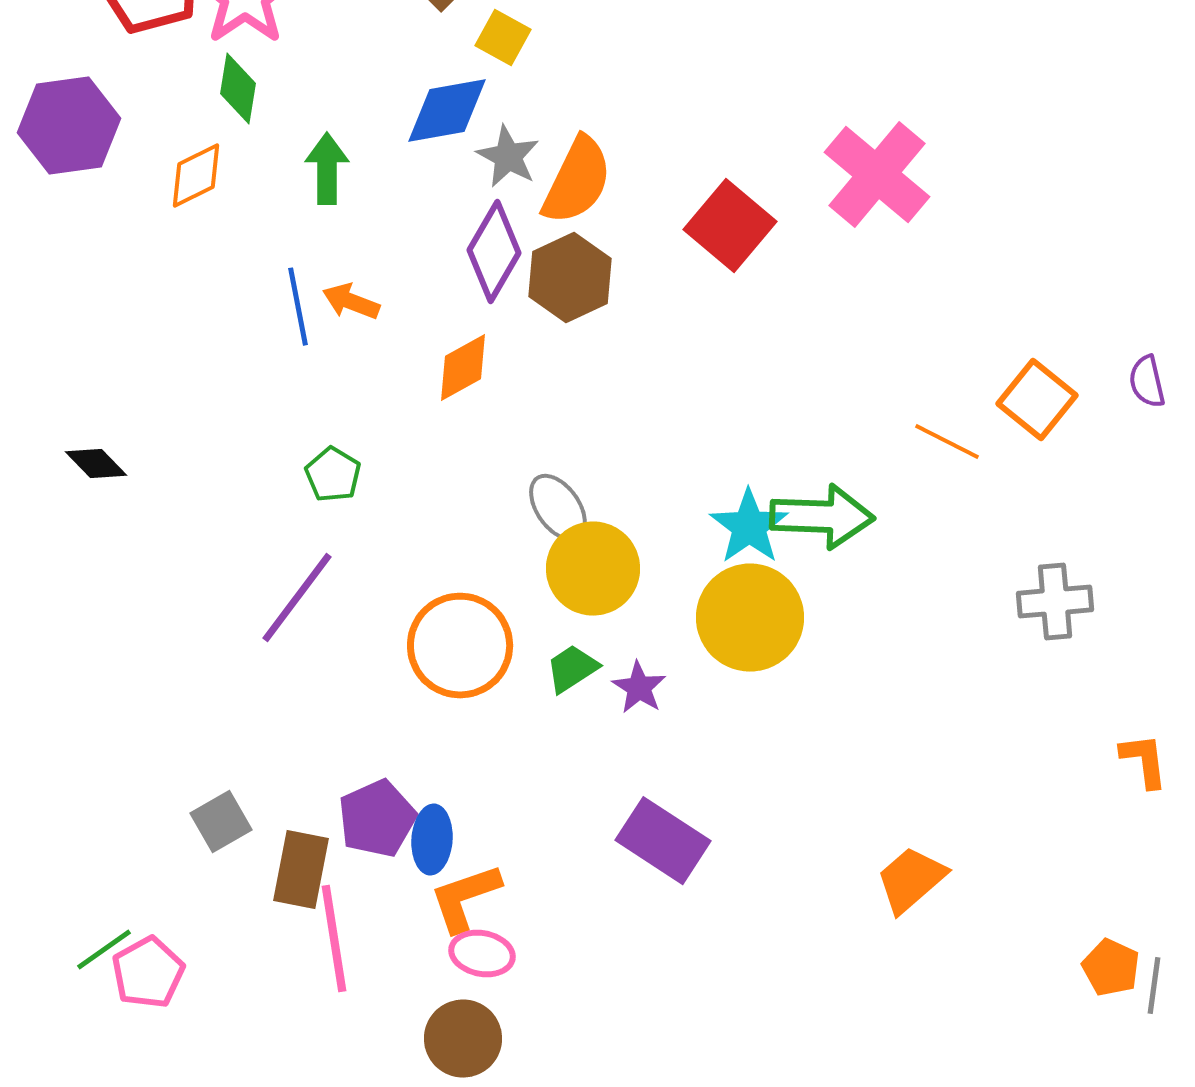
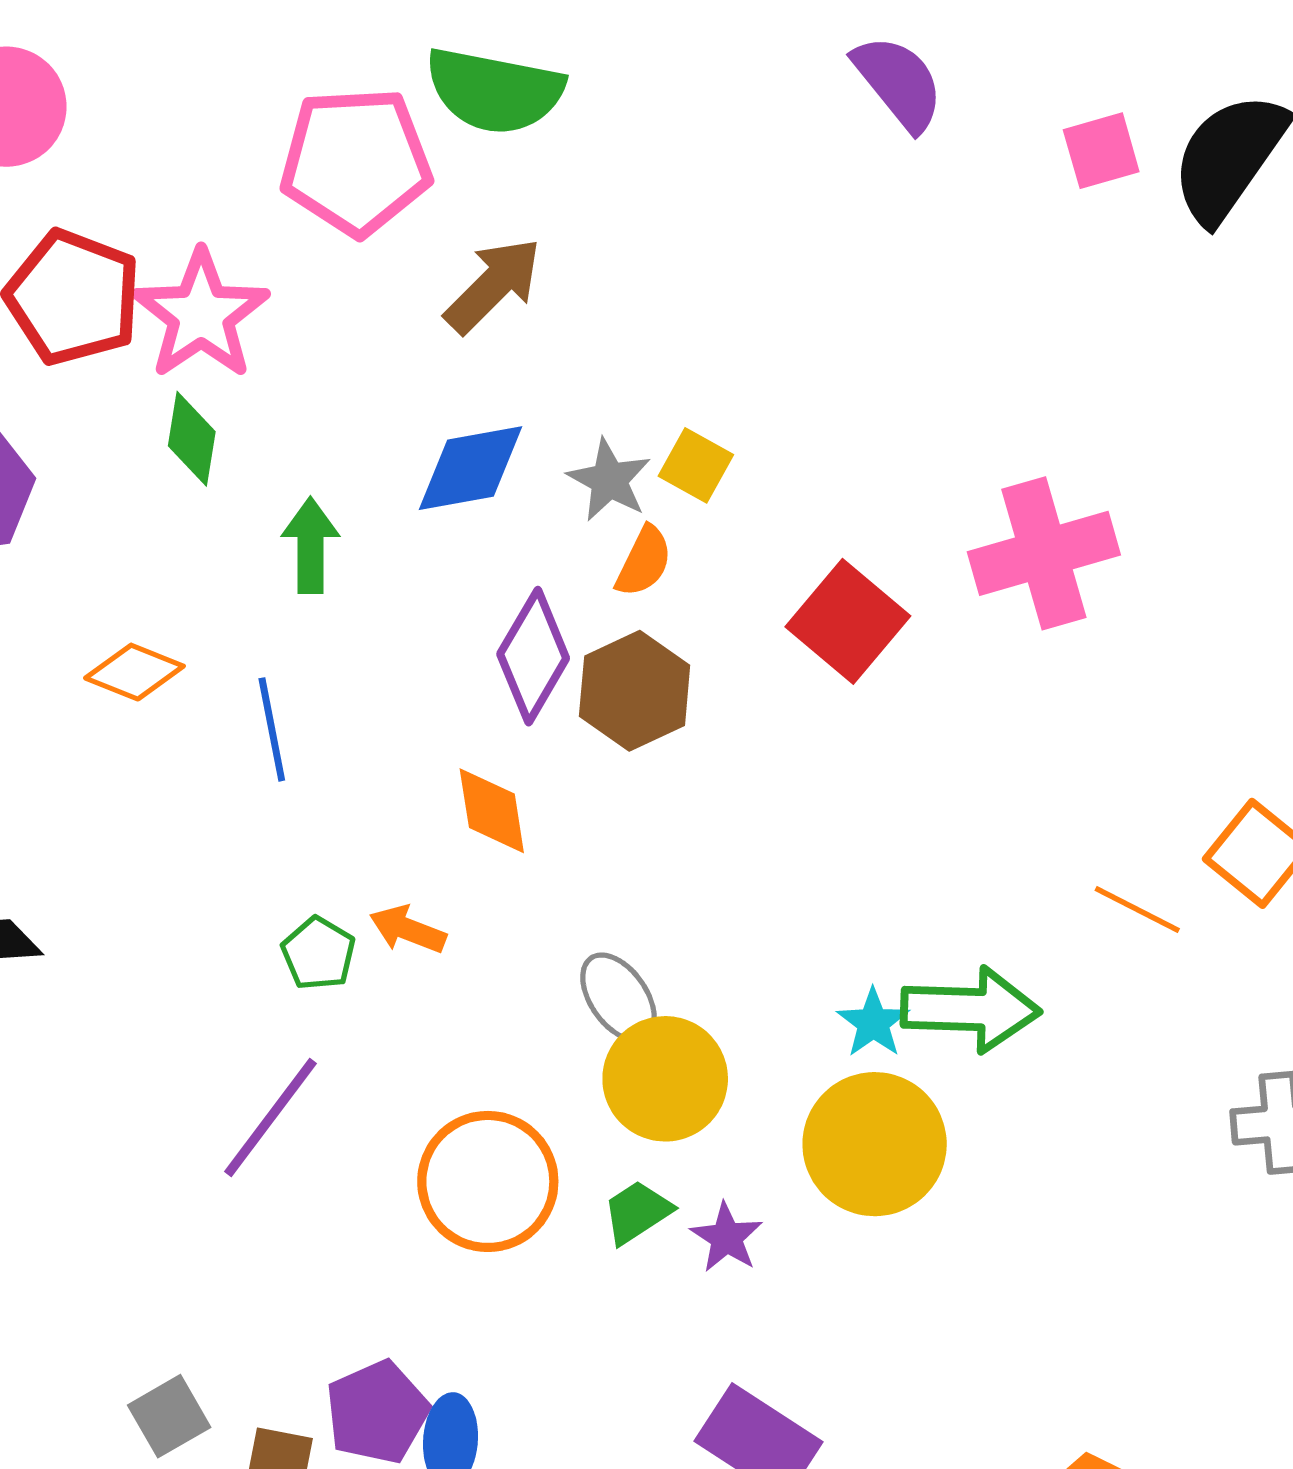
yellow square: (503, 38) -> (696, 465), moved
gray star: (508, 157) -> (609, 480), moved
pink cross: (877, 175) -> (1044, 553), turned 34
orange diamond: (196, 176) -> (134, 672), moved, turned 48
orange semicircle: (577, 181) -> (644, 561), size x0.6
orange arrow: (351, 302) -> (408, 929), moved
orange diamond: (463, 368) -> (492, 811), turned -70
cyan star: (749, 527) -> (873, 1023), size x0.7

